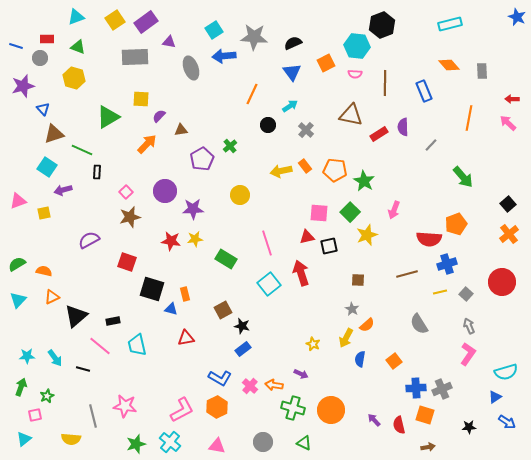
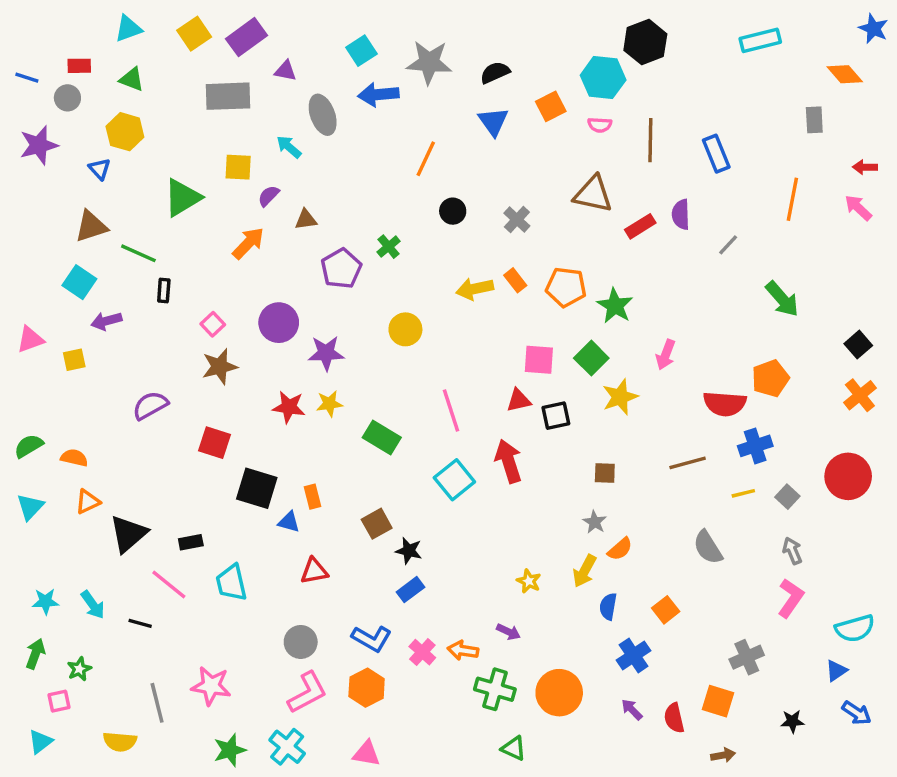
orange diamond: (449, 65) -> (845, 74), moved
cyan arrow: (290, 106) -> (289, 147), moved, turned -105
blue triangle: (43, 109) -> (100, 169), moved
blue cross: (416, 388) -> (634, 655), moved, turned -30
gray circle: (263, 442) -> (301, 642), moved

